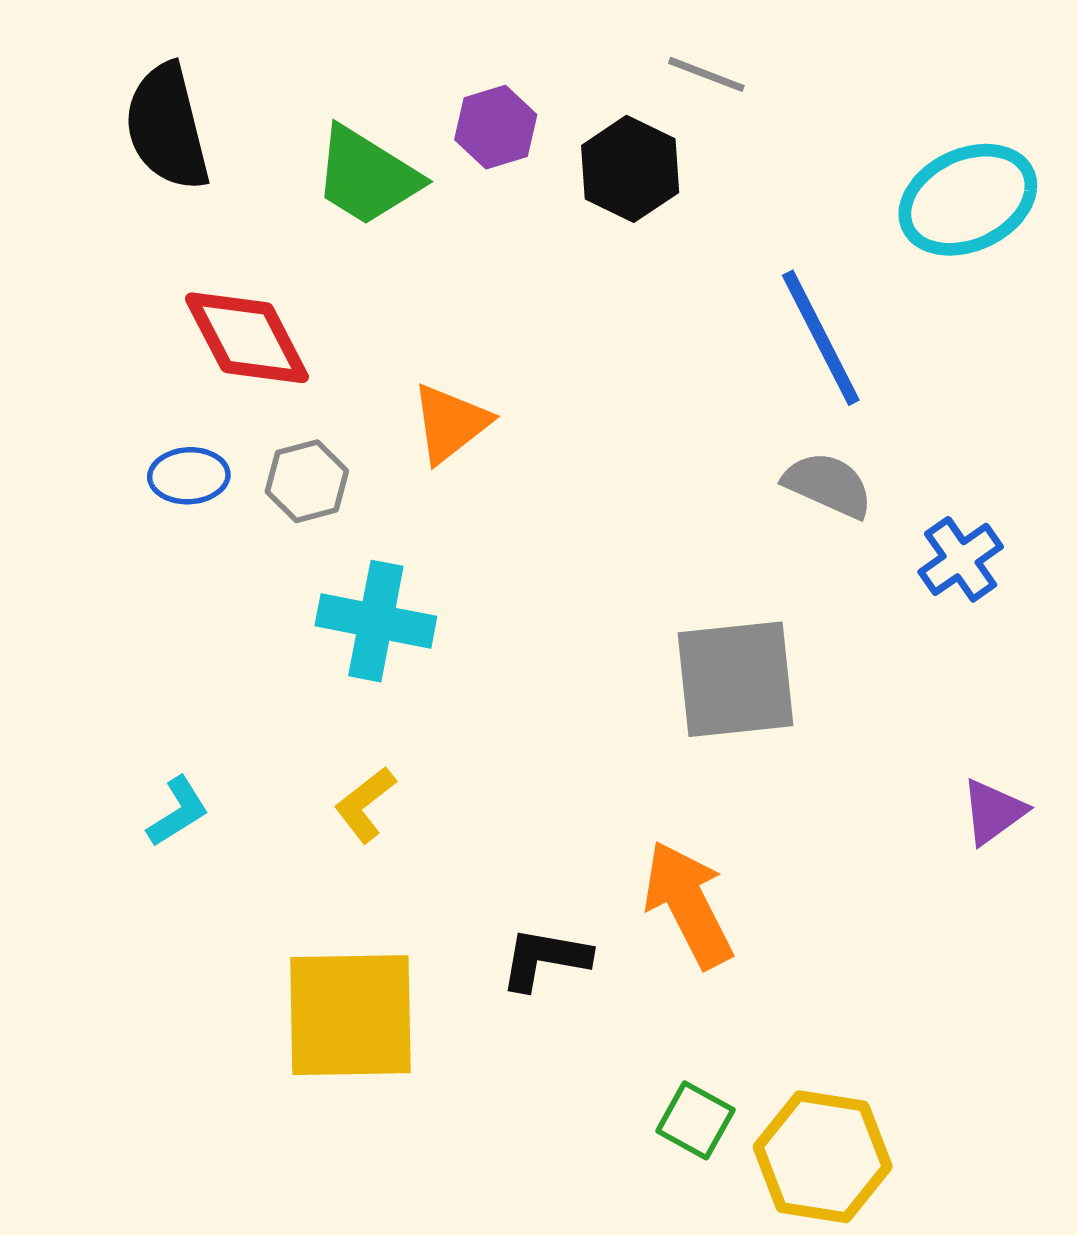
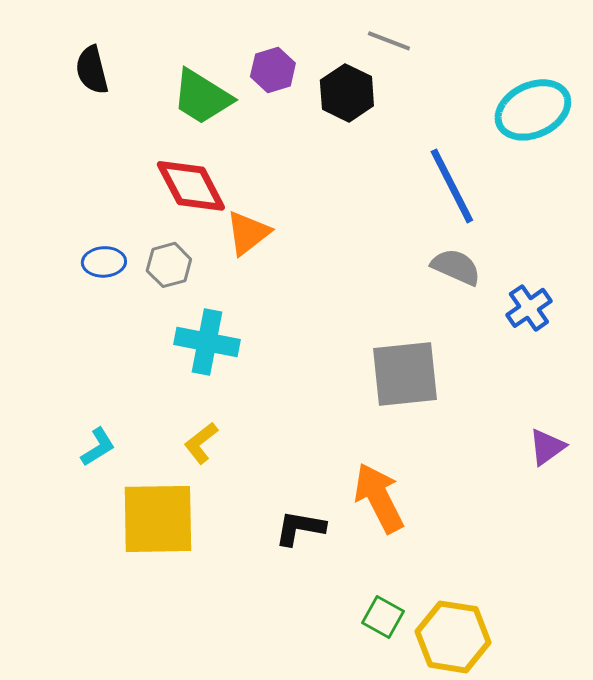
black semicircle: (167, 127) -> (92, 70), size x0.7
red diamond: (247, 338) -> (191, 186), moved
yellow square: (350, 1015) -> (158, 519), moved

